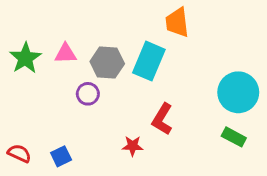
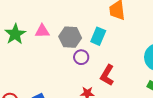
cyan rectangle: (149, 61) -> (98, 36), size x0.7
purple circle: (88, 94) -> (81, 57), moved

